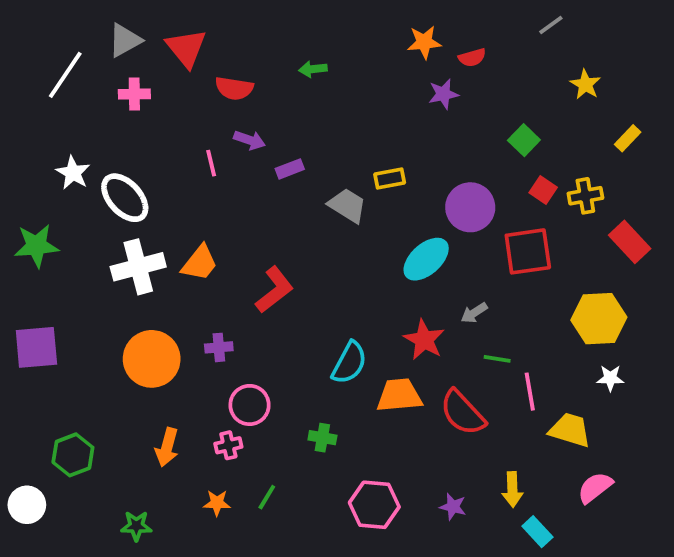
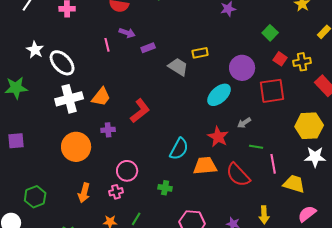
purple square: (36, 347) -> (16, 141), size x0.7
purple cross: (219, 347) -> (108, 130), moved
white star: (610, 378) -> (315, 157), size x1.5

